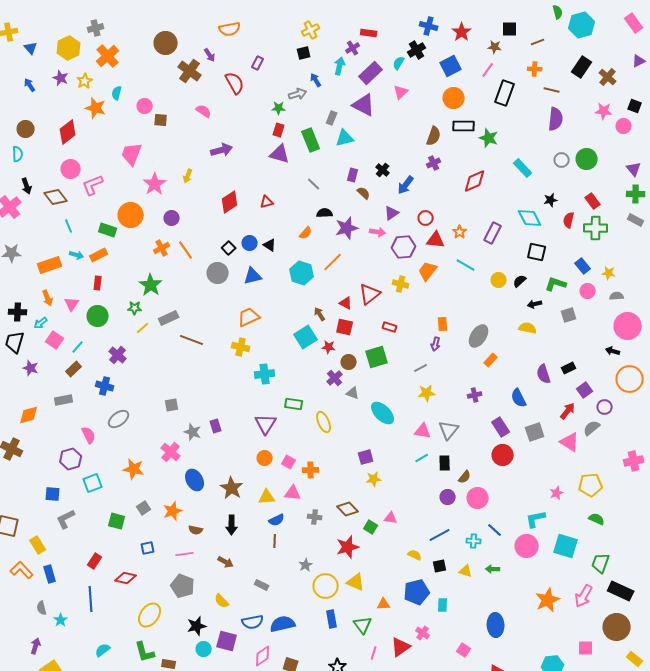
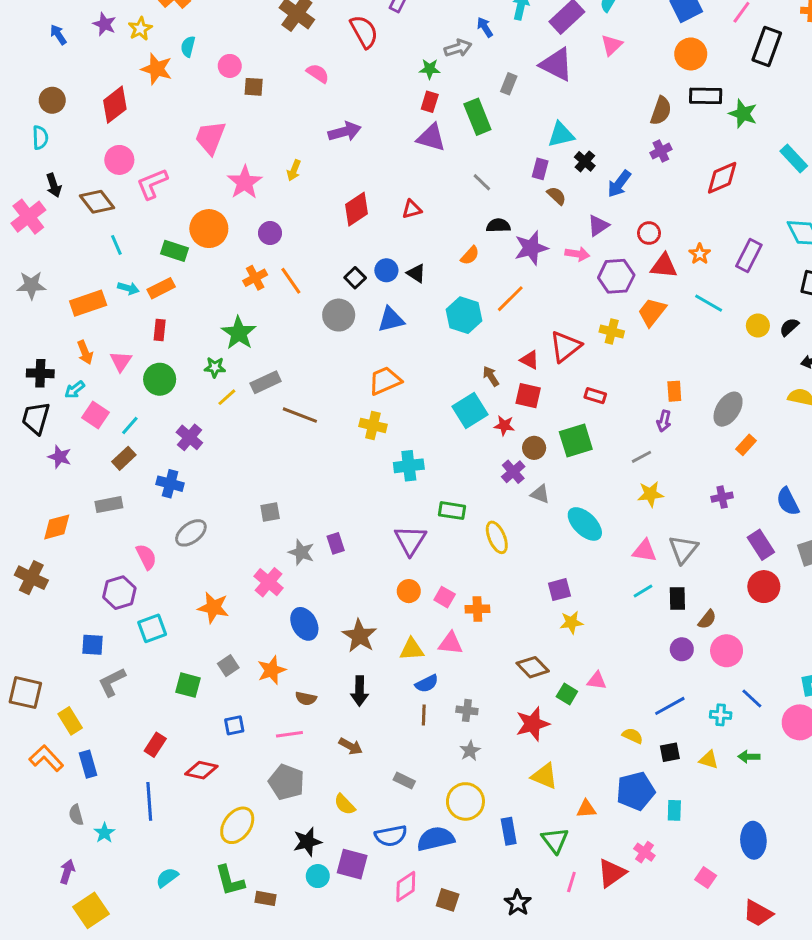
cyan triangle: (345, 138) -> (561, 135), moved
gray cross: (315, 517) -> (467, 710), moved
yellow circle: (326, 586) -> (465, 801), moved

